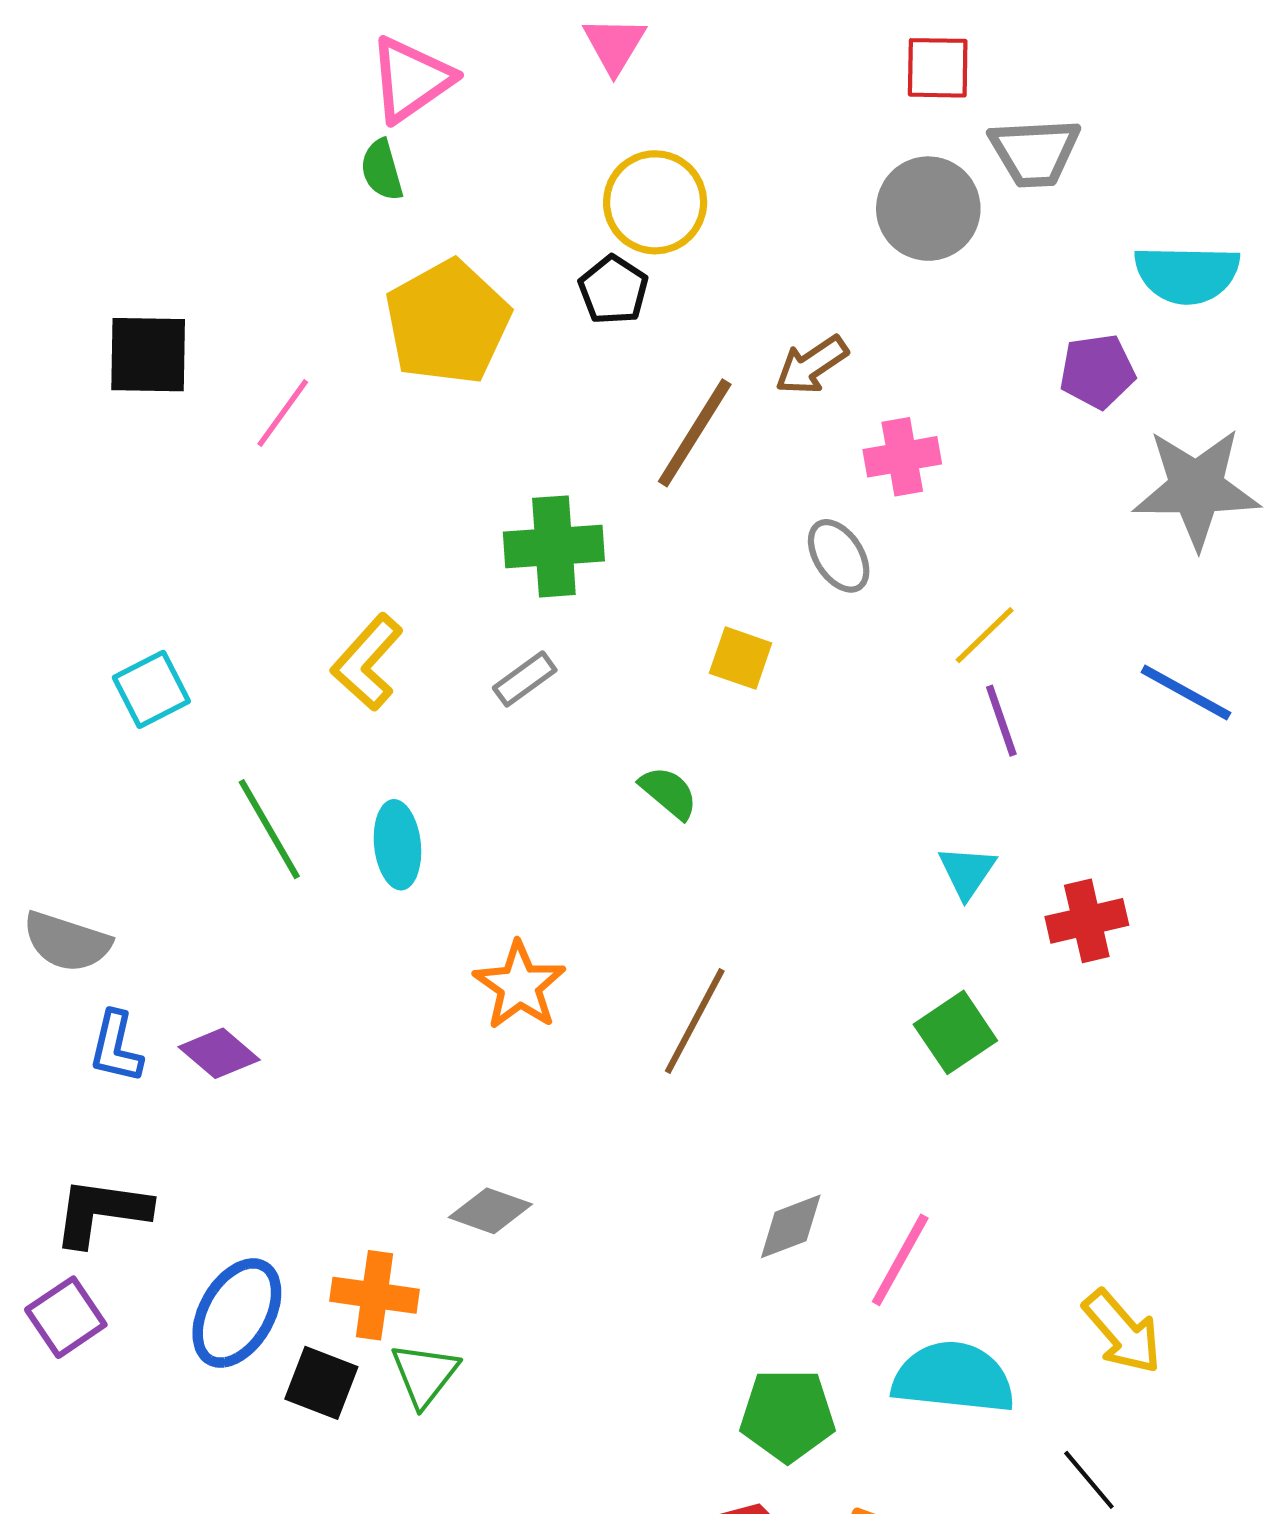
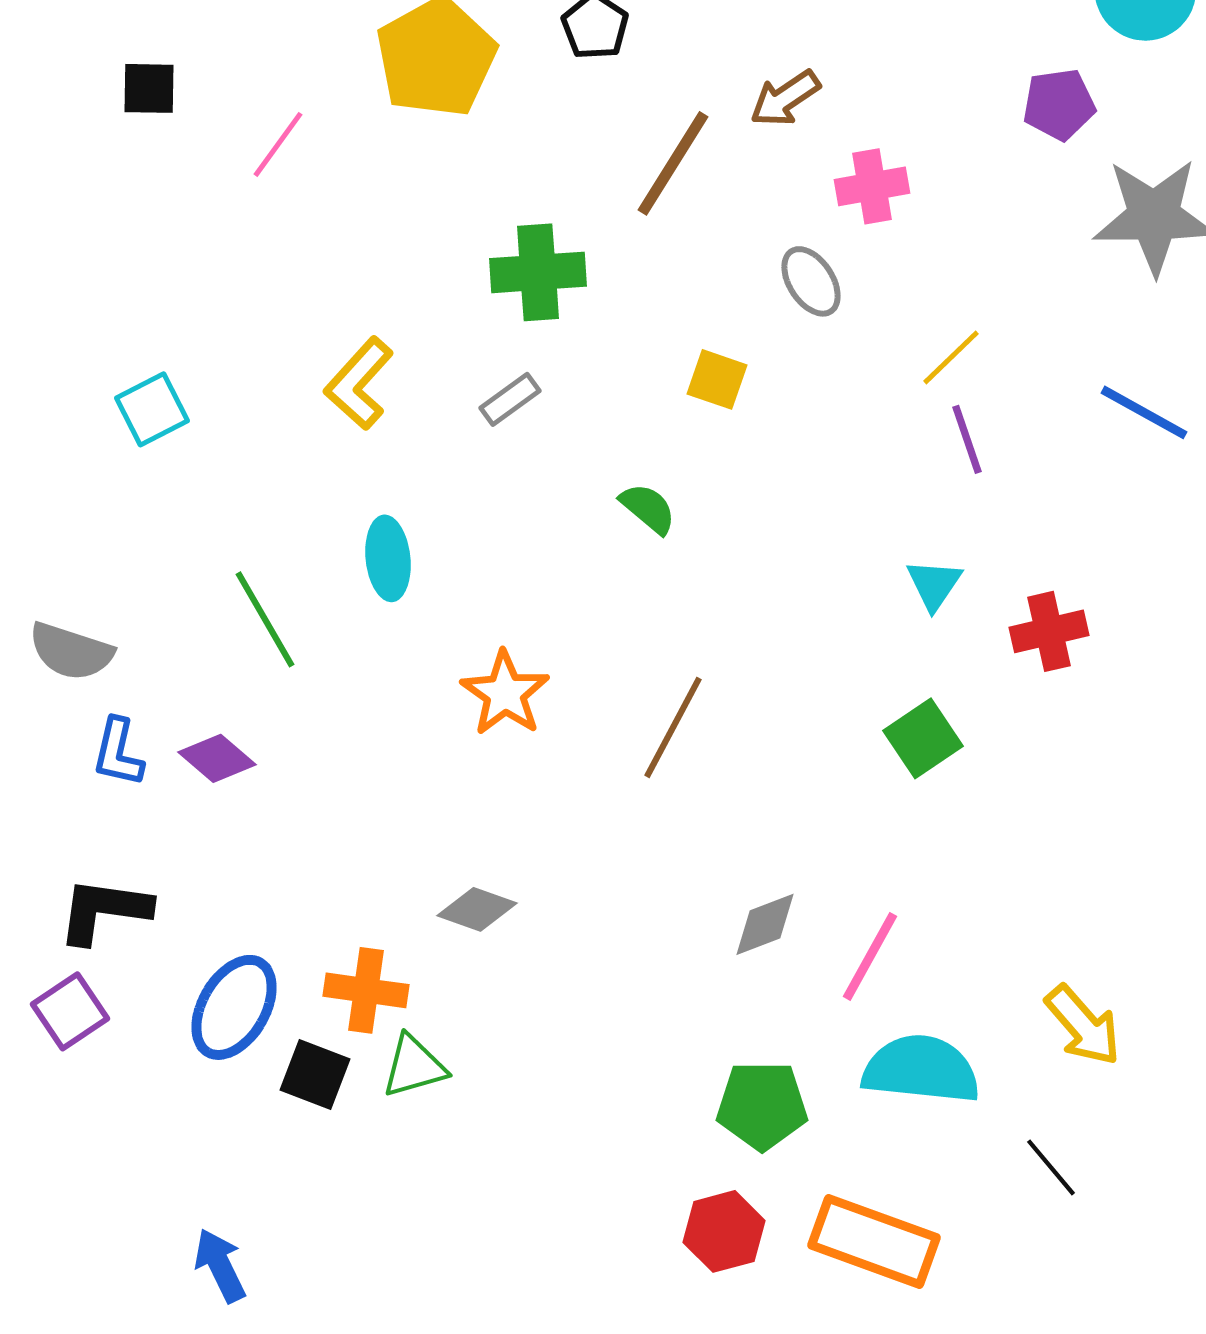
black square: (148, 355) -> (149, 88), size x0.7
green line: (269, 829) -> (265, 619), moved
green triangle: (425, 1375) -> (414, 1066), turned 36

